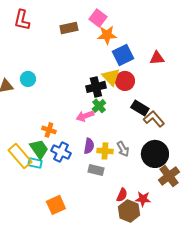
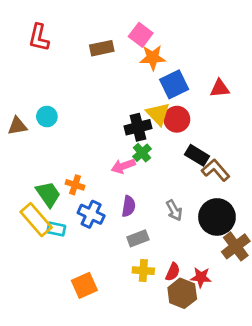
green trapezoid: (39, 149) -> (48, 194), moved
yellow cross: (105, 151) -> (143, 271), moved
gray rectangle: (96, 170) -> (138, 238), turned -35

